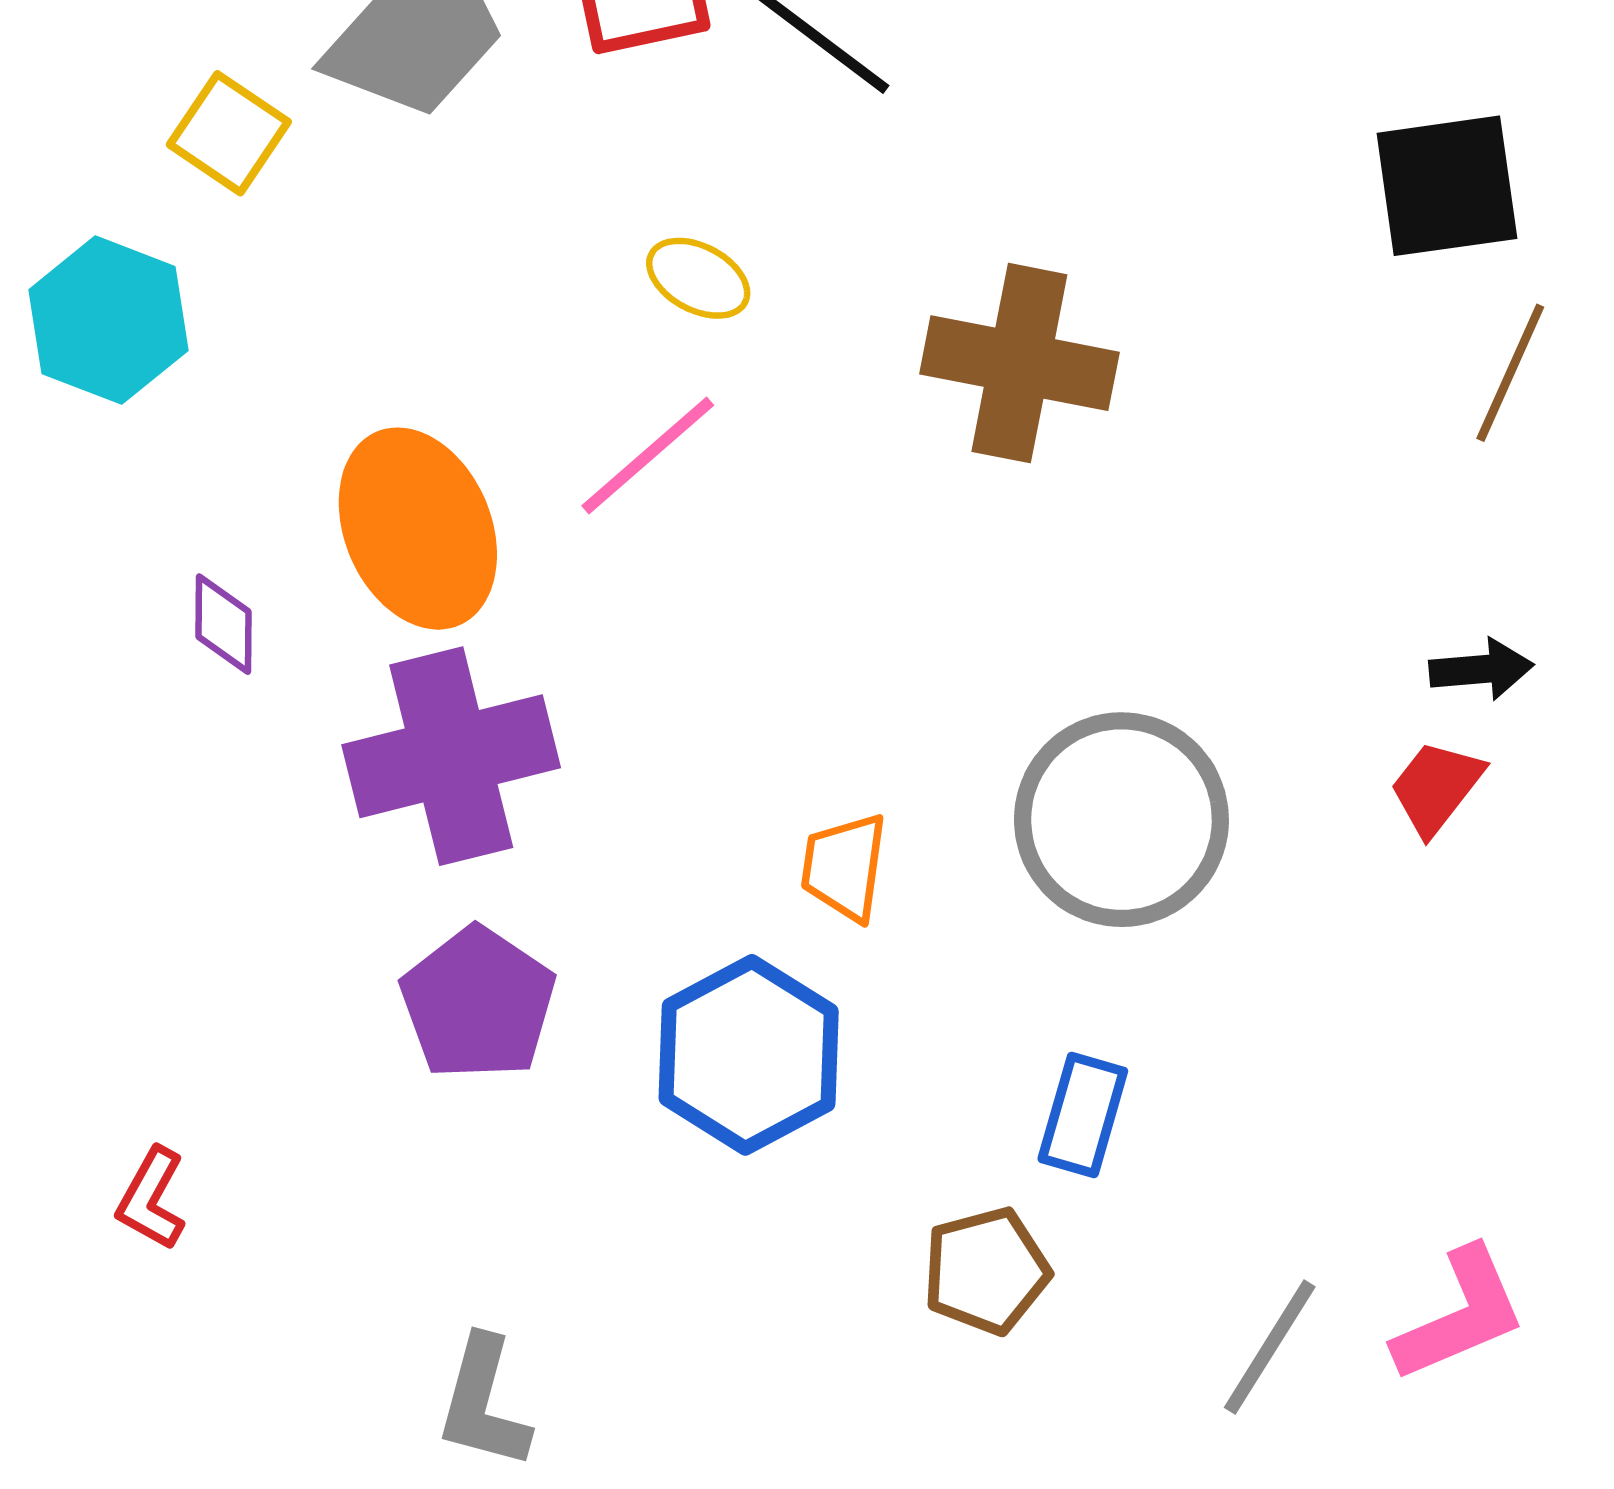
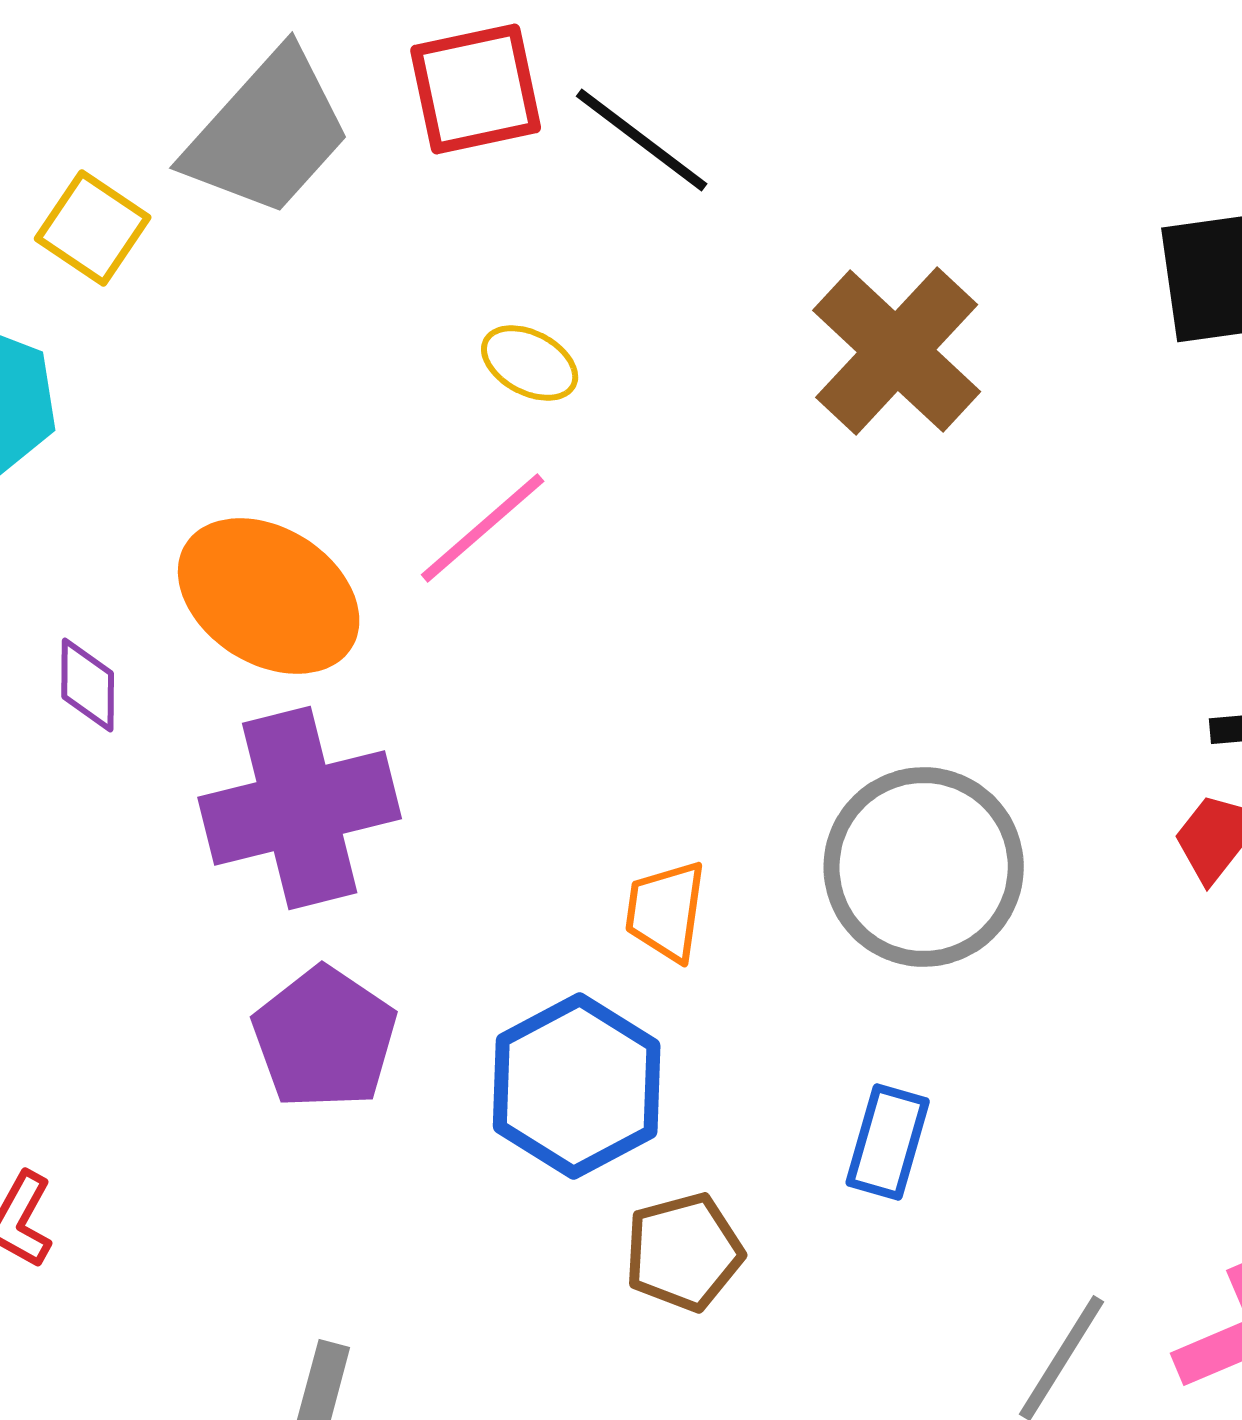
brown cross: (1019, 363) -> (897, 351), moved, turned 32
orange ellipse: (418, 529) -> (269, 596), turned -35
brown pentagon: (986, 1271) -> (684, 1252), moved

